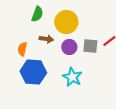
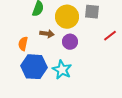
gray square: (90, 46) -> (92, 12), moved
cyan star: (72, 77) -> (62, 70), moved

